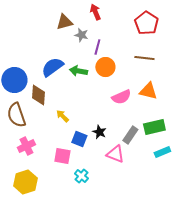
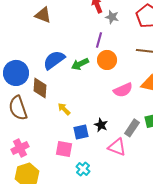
brown triangle: (64, 22) -> (43, 15), moved, turned 36
gray star: (81, 35) -> (112, 17), moved
green arrow: (78, 71) -> (80, 64), turned -36
blue square: (79, 139) -> (81, 132), turned -35
pink cross: (26, 146) -> (20, 148), moved

